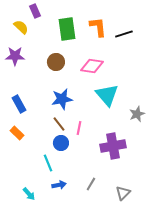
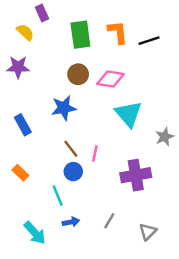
brown circle: (56, 62) -> (78, 74), moved
blue star: (62, 99) -> (64, 108), moved
orange rectangle: (17, 133) -> (20, 173), moved
cyan arrow: (29, 194) -> (35, 233), size x1.5

